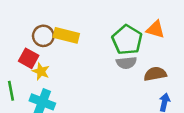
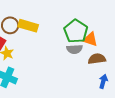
orange triangle: (155, 29) -> (90, 39), moved

